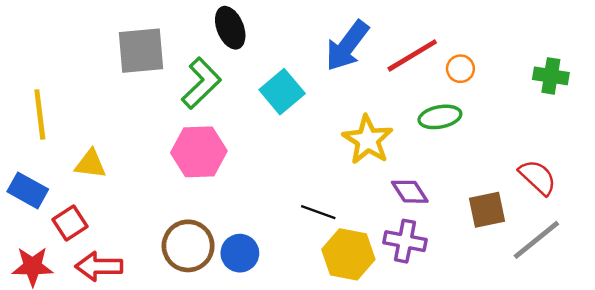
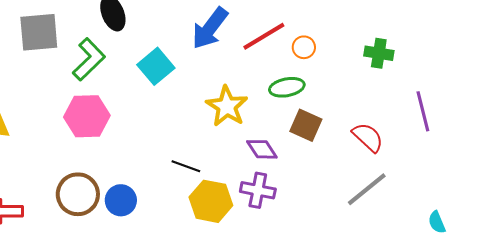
brown square: (487, 210) -> (306, 125), moved, turned 36

